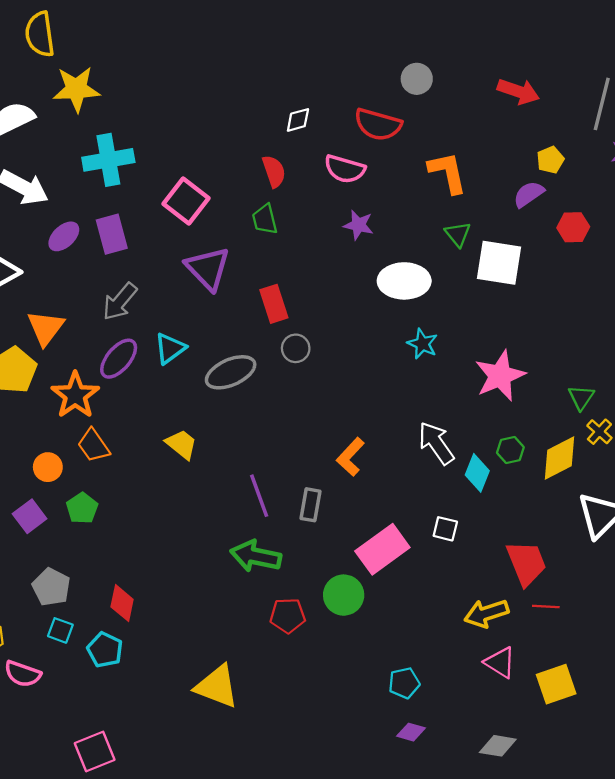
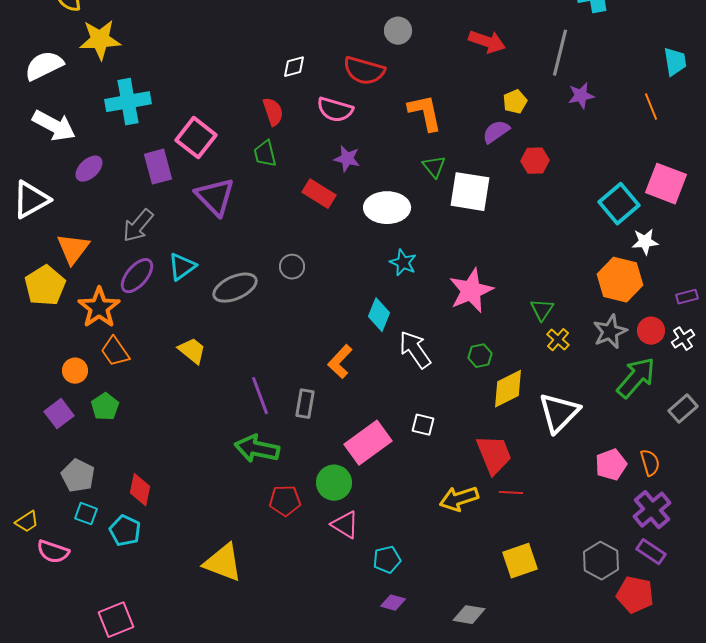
purple rectangle: (112, 234) -> (158, 167), moved
red rectangle: (274, 304) -> (319, 194), moved, turned -40
yellow diamond: (559, 458) -> (508, 389), moved
cyan diamond: (477, 473) -> (379, 315), moved
pink triangle: (500, 662) -> (345, 525), moved

